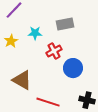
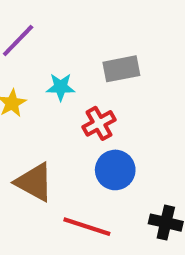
blue circle: (73, 68) -> (115, 170), moved

